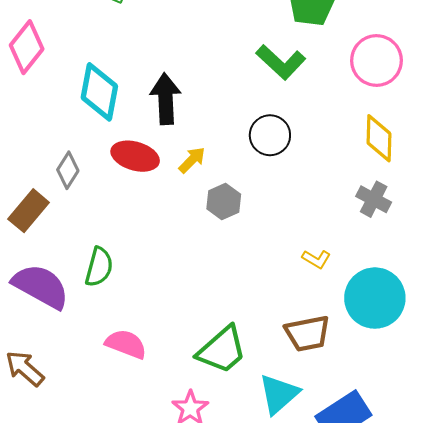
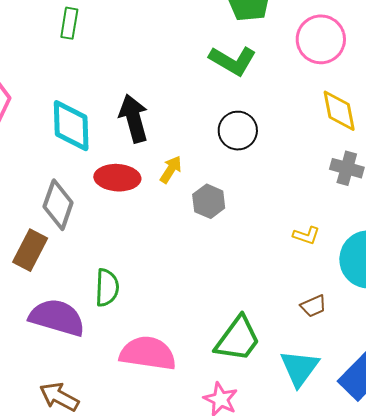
gray diamond: (68, 170) -> (58, 205), size x1.4
brown trapezoid: (307, 333) -> (313, 306), size x0.6
pink semicircle: (126, 344) -> (148, 353), size x1.4

